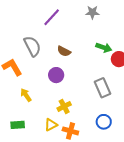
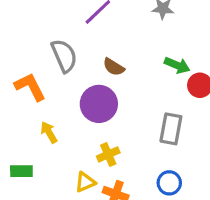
purple circle: (56, 75) -> (99, 104), size x1.5
gray rectangle: (103, 88) -> (171, 129), turned 30
green rectangle: (18, 125) -> (21, 171), moved

